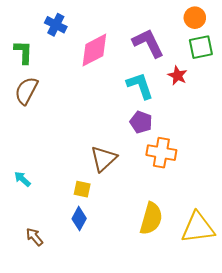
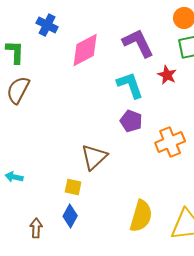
orange cross: (161, 153) -> (170, 142), moved, turned -32
cyan arrow: (22, 179) -> (14, 177), turned -30
brown arrow: (35, 237) -> (36, 228), moved, turned 42

